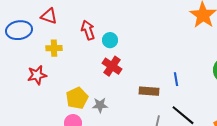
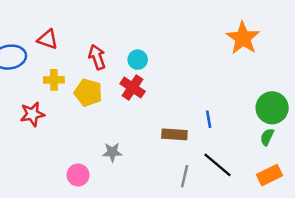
cyan circle: (110, 40) -> (138, 60), moved
red cross: (112, 66) -> (133, 88), moved
yellow pentagon: (77, 98) -> (88, 93), moved, turned -30

